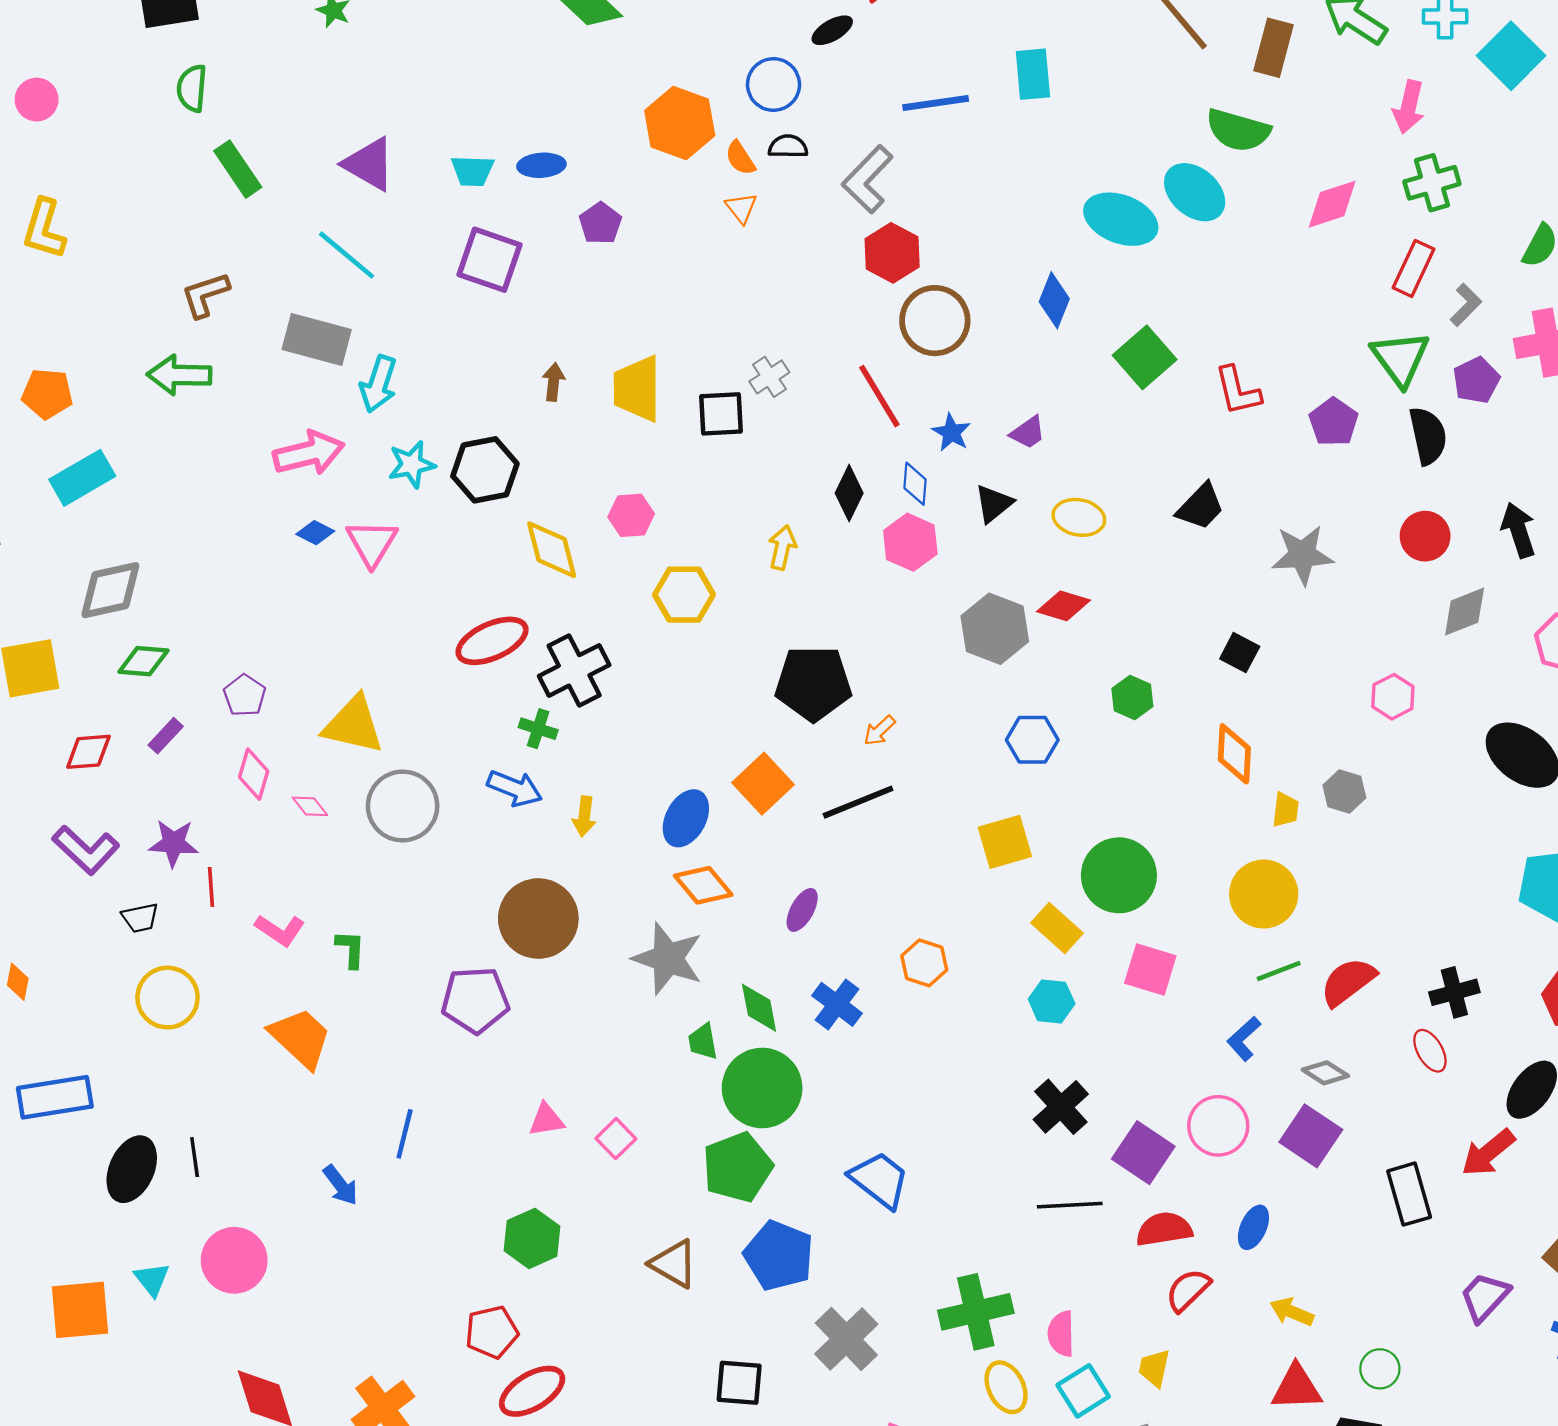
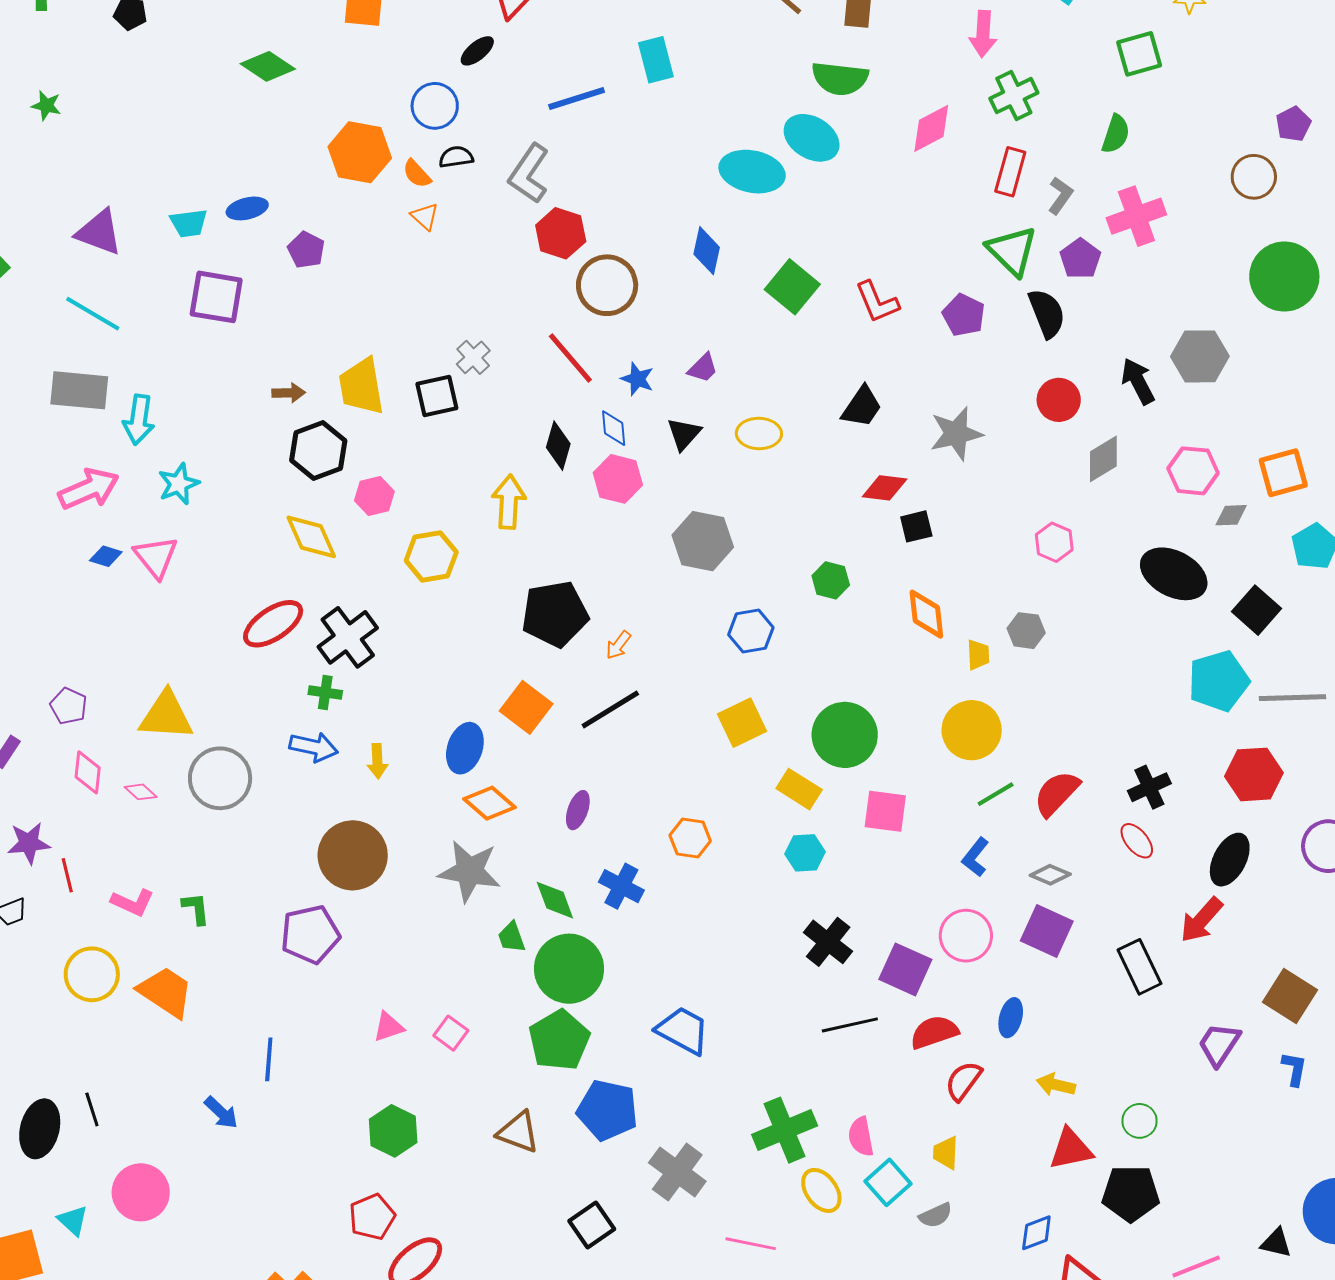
brown arrow: (553, 382) -> (289, 393), turned 92
black hexagon: (485, 470) -> (318, 451), moved
yellow arrow: (782, 547) -> (509, 502), size x1.4
red diamond: (1064, 606) -> (885, 488), moved
black square: (1240, 653) -> (916, 526), turned -32
yellow circle: (168, 998) -> (92, 974), moved
black square: (739, 1383) -> (592, 1225), turned -30

